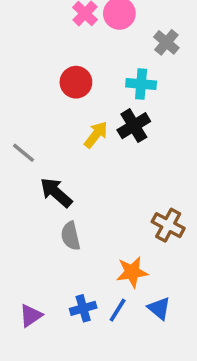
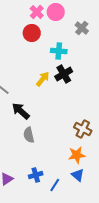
red circle: (76, 82) -> (32, 33), moved
cyan cross: (141, 84) -> (59, 51), moved
orange star: (132, 272) -> (77, 155), moved
blue line: (118, 310) -> (55, 185), moved

